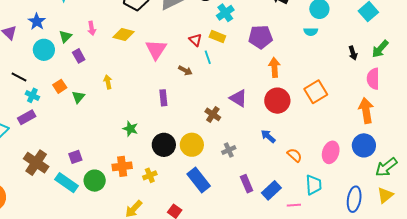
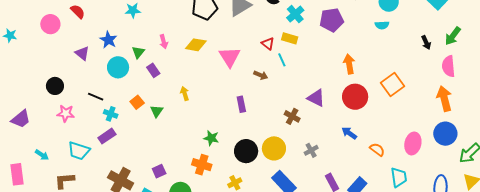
purple pentagon: (260, 37) -> (332, 20), moved
orange cross: (122, 166) -> (202, 165), moved, turned 30

